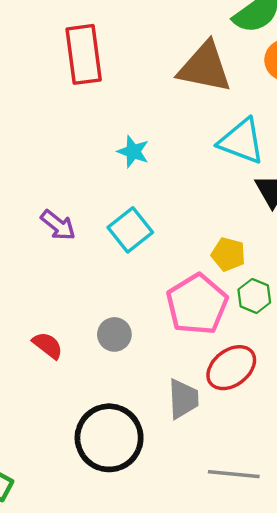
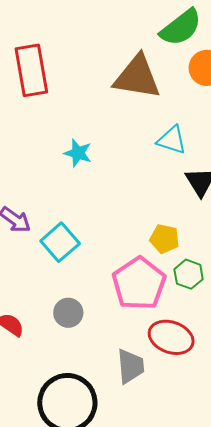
cyan triangle: (242, 141) -> (172, 140), size x0.7
cyan square: (130, 230) -> (60, 242), moved
red ellipse: (231, 368) -> (171, 337), turned 60

